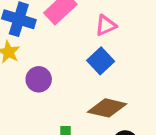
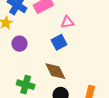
brown diamond: (107, 108) -> (55, 71), turned 35

